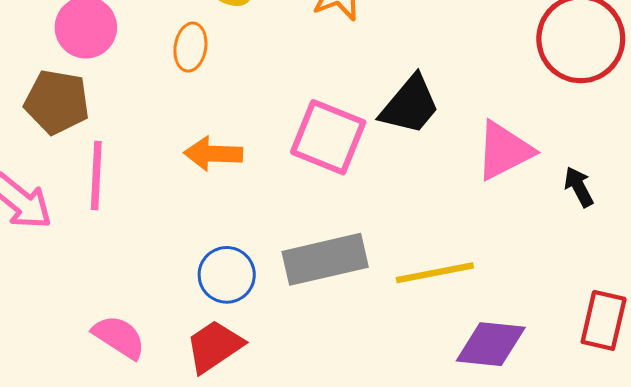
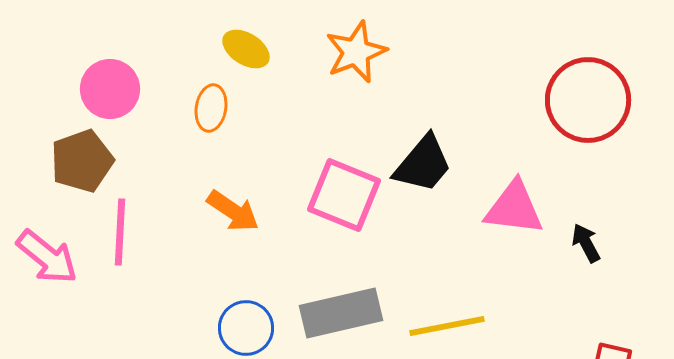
brown pentagon: (57, 102) -> (82, 161), turned -30
pink triangle: (504, 151) -> (514, 208), turned 34
orange arrow: (213, 154) -> (233, 211), turned -148

